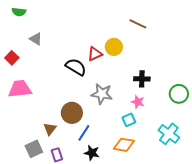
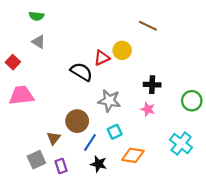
green semicircle: (19, 12) -> (36, 16), moved
cyan square: (129, 120) -> (115, 132), moved

